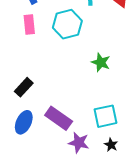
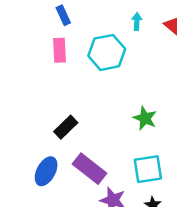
green star: (101, 62) -> (145, 118), moved
black rectangle: (24, 87) -> (66, 127), moved

